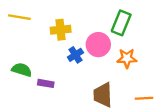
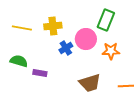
yellow line: (19, 17) -> (22, 28), moved
brown trapezoid: (103, 95) -> (90, 83), turned -105

